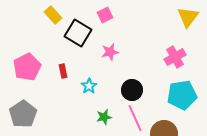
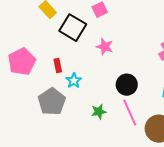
pink star: (110, 52) -> (105, 47), turned 30
cyan star: (89, 86) -> (74, 81), moved
gray pentagon: (23, 114) -> (52, 102), moved

